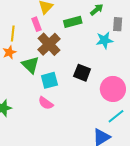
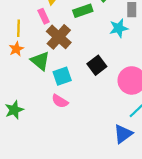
black square: (82, 73) -> (97, 65), turned 36

